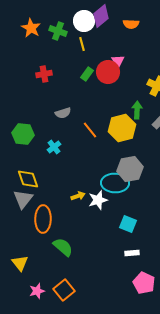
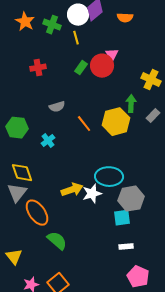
gray hexagon: (130, 169) -> (131, 199), moved
yellow arrow: (78, 196) -> (72, 190), size x1.5
orange ellipse: (43, 219) -> (37, 213), turned -36
cyan square: (128, 224) -> (122, 218), turned -30

